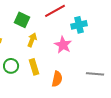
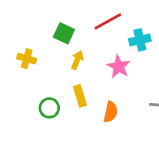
green circle: (11, 66) -> (49, 108), moved

